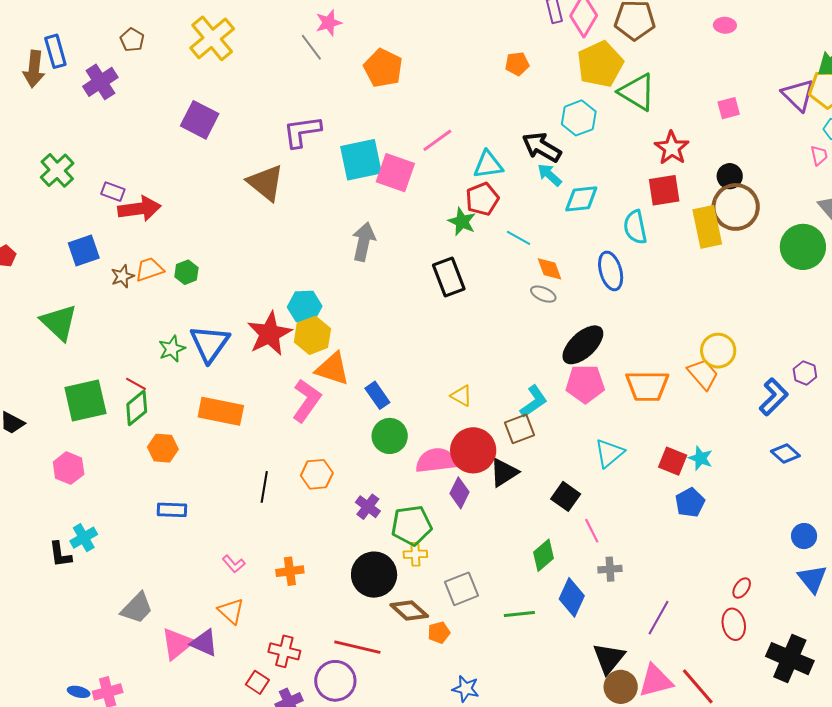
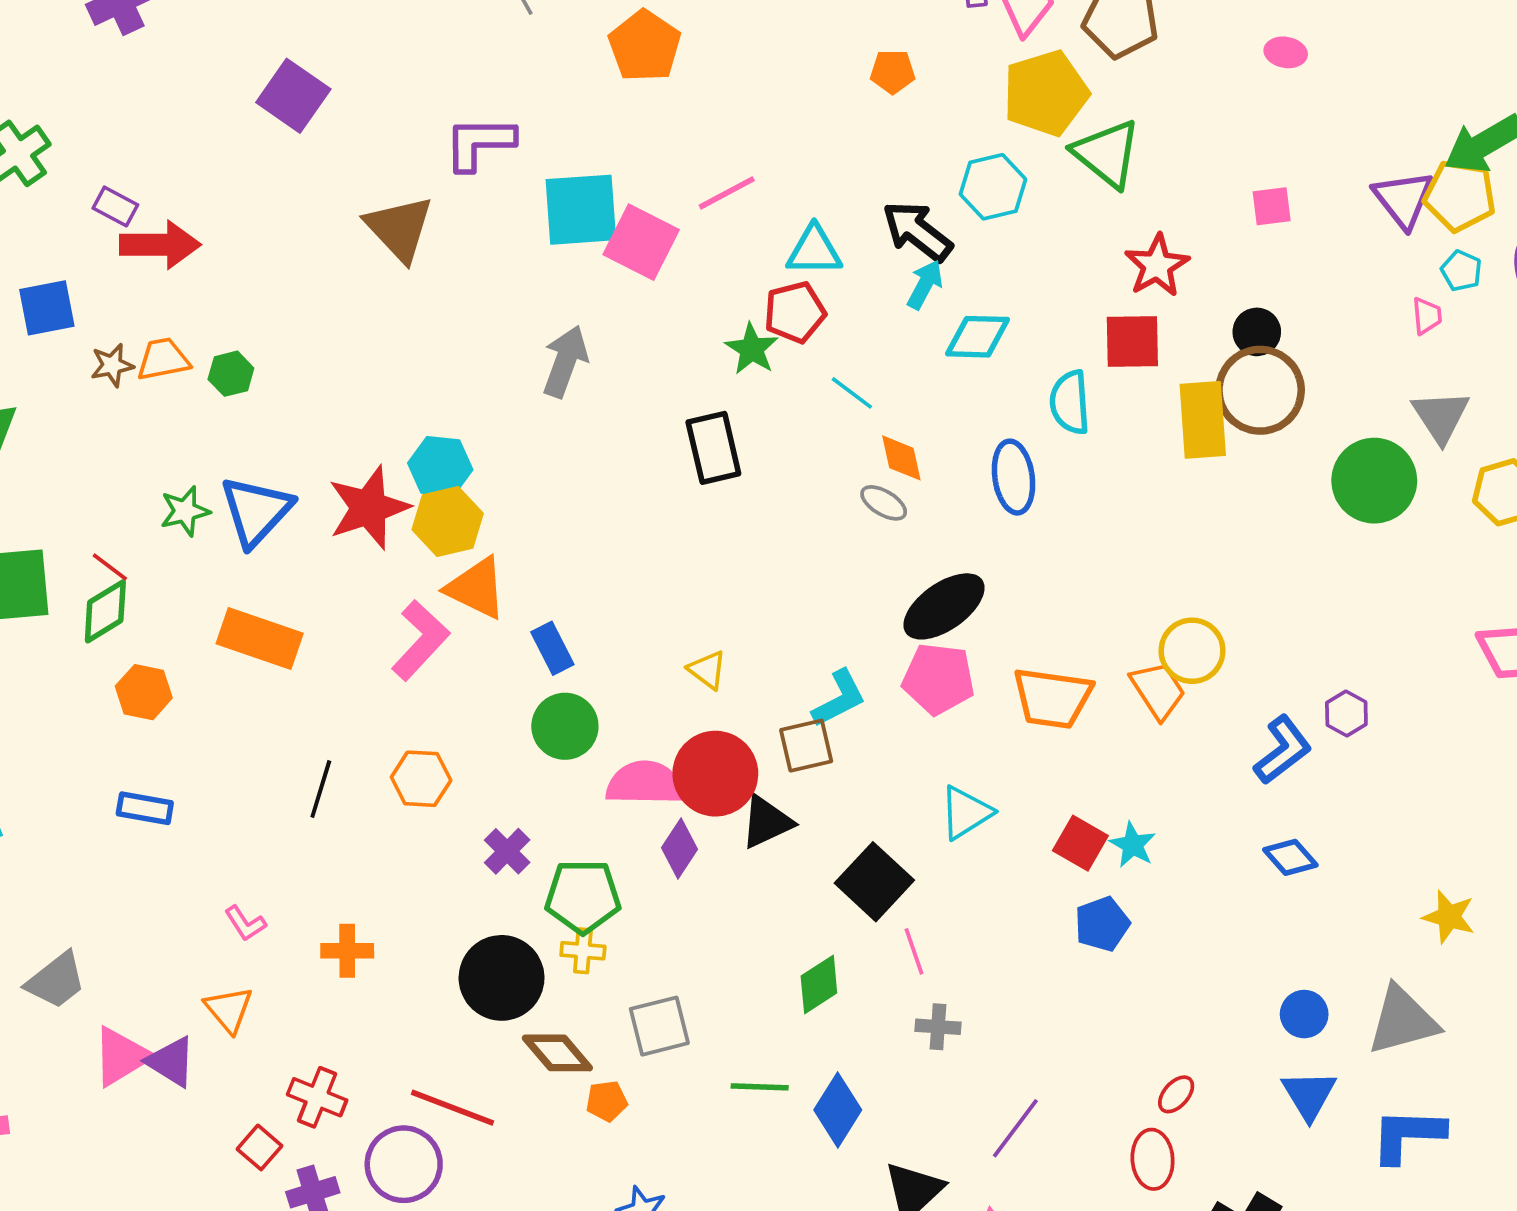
cyan arrow: (550, 175) -> (925, 285), turned 68
black square: (566, 496) -> (874, 882), size x1.4
blue diamond: (572, 597) -> (838, 1110), moved

